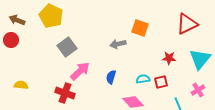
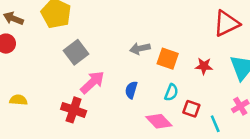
orange square: (140, 28) -> (168, 59), moved
cyan semicircle: (143, 79) -> (171, 92), turned 120
red square: (161, 82) -> (191, 109), moved, turned 32

